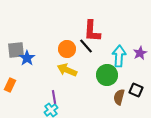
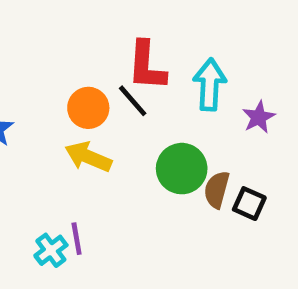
cyan arrow: (119, 56) -> (210, 85), moved
purple line: (54, 97) -> (77, 239), moved
brown semicircle: (119, 97) -> (217, 190), moved

